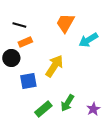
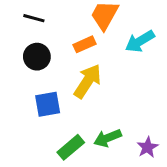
orange rectangle: (25, 42) -> (85, 44), moved
black circle: (11, 58) -> (37, 57), moved
green arrow: (67, 103) -> (108, 138), turned 36

